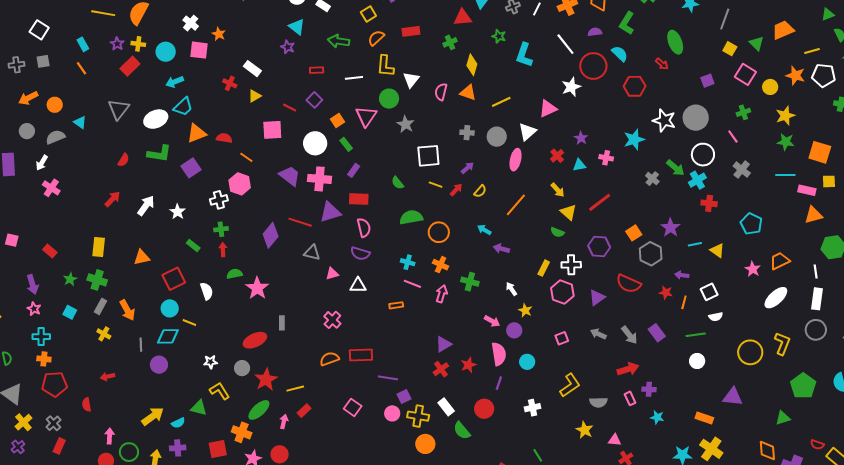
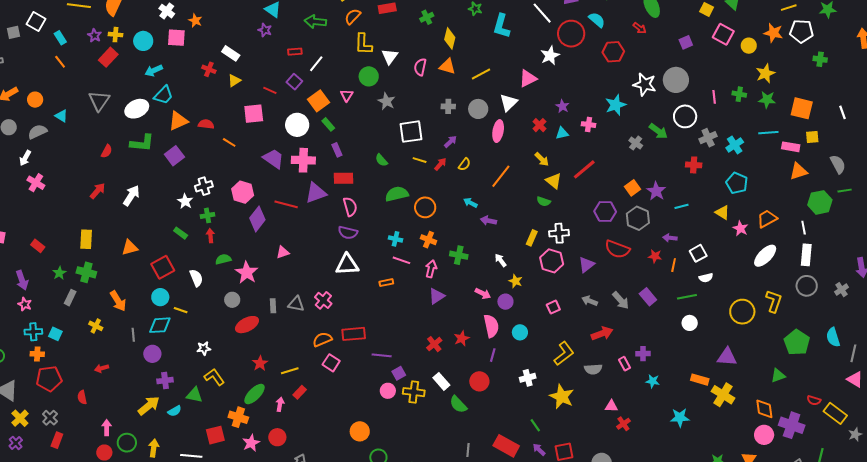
white square: (39, 30) -> (36, 21), moved
gray square: (43, 61) -> (13, 32), moved
white line: (354, 78) -> (316, 64), moved, turned -42
green cross: (743, 112) -> (739, 94), moved, turned 32
pink triangle: (366, 116) -> (347, 95), size x0.6
orange square: (338, 120) -> (318, 101), size x1.5
pink line: (733, 136) -> (714, 97), turned 32
purple rectangle: (354, 170) -> (337, 150), turned -56
gray cross: (742, 170) -> (708, 138), moved, turned 30
cyan cross: (697, 180) -> (735, 145), moved
pink hexagon: (240, 184) -> (243, 192), moved
white star: (178, 212) -> (185, 201), moved
orange square: (634, 233) -> (632, 188), moved
purple hexagon: (599, 247) -> (605, 212), moved
yellow triangle: (717, 250) -> (722, 212), moved
gray triangle: (312, 253) -> (296, 304), moved
pink triangle: (332, 274) -> (283, 252), moved
white triangle: (358, 285) -> (347, 265), size x1.4
gray rectangle: (101, 306) -> (70, 298), moved
cyan square: (70, 312) -> (55, 334), moved
purple triangle: (443, 344) -> (437, 296), moved
gray circle: (242, 368) -> (232, 300), moved
red arrow: (628, 369) -> (602, 334), moved
red star: (266, 380) -> (260, 363), size x0.7
pink square: (353, 407) -> (331, 363), moved
yellow star: (585, 430) -> (562, 397), moved, size x1.4
orange circle: (425, 444) -> (360, 431), moved
purple cross: (178, 448) -> (165, 380), moved
yellow cross: (711, 449) -> (723, 395), moved

